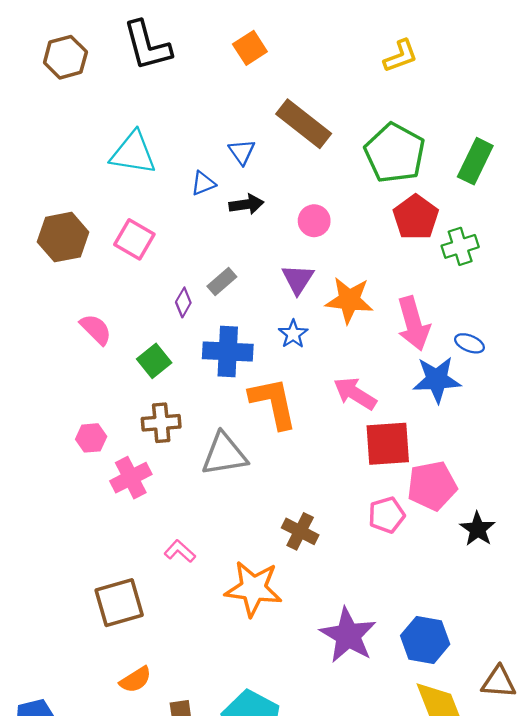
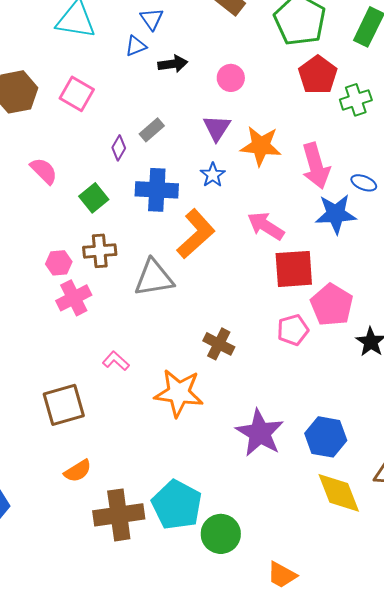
blue triangle: (242, 152) -> (152, 19), moved
orange L-shape: (273, 403) -> (196, 234), turned 60
pink hexagon: (91, 438) -> (59, 263), moved
pink pentagon: (432, 486) -> (332, 305), turned -30

